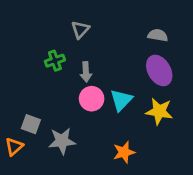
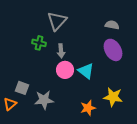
gray triangle: (80, 30) -> (57, 21), size x1.5
green cross: (55, 61) -> (39, 43), turned 32
cyan triangle: (121, 100) -> (86, 71), turned -36
yellow star: (159, 111) -> (113, 97), moved

